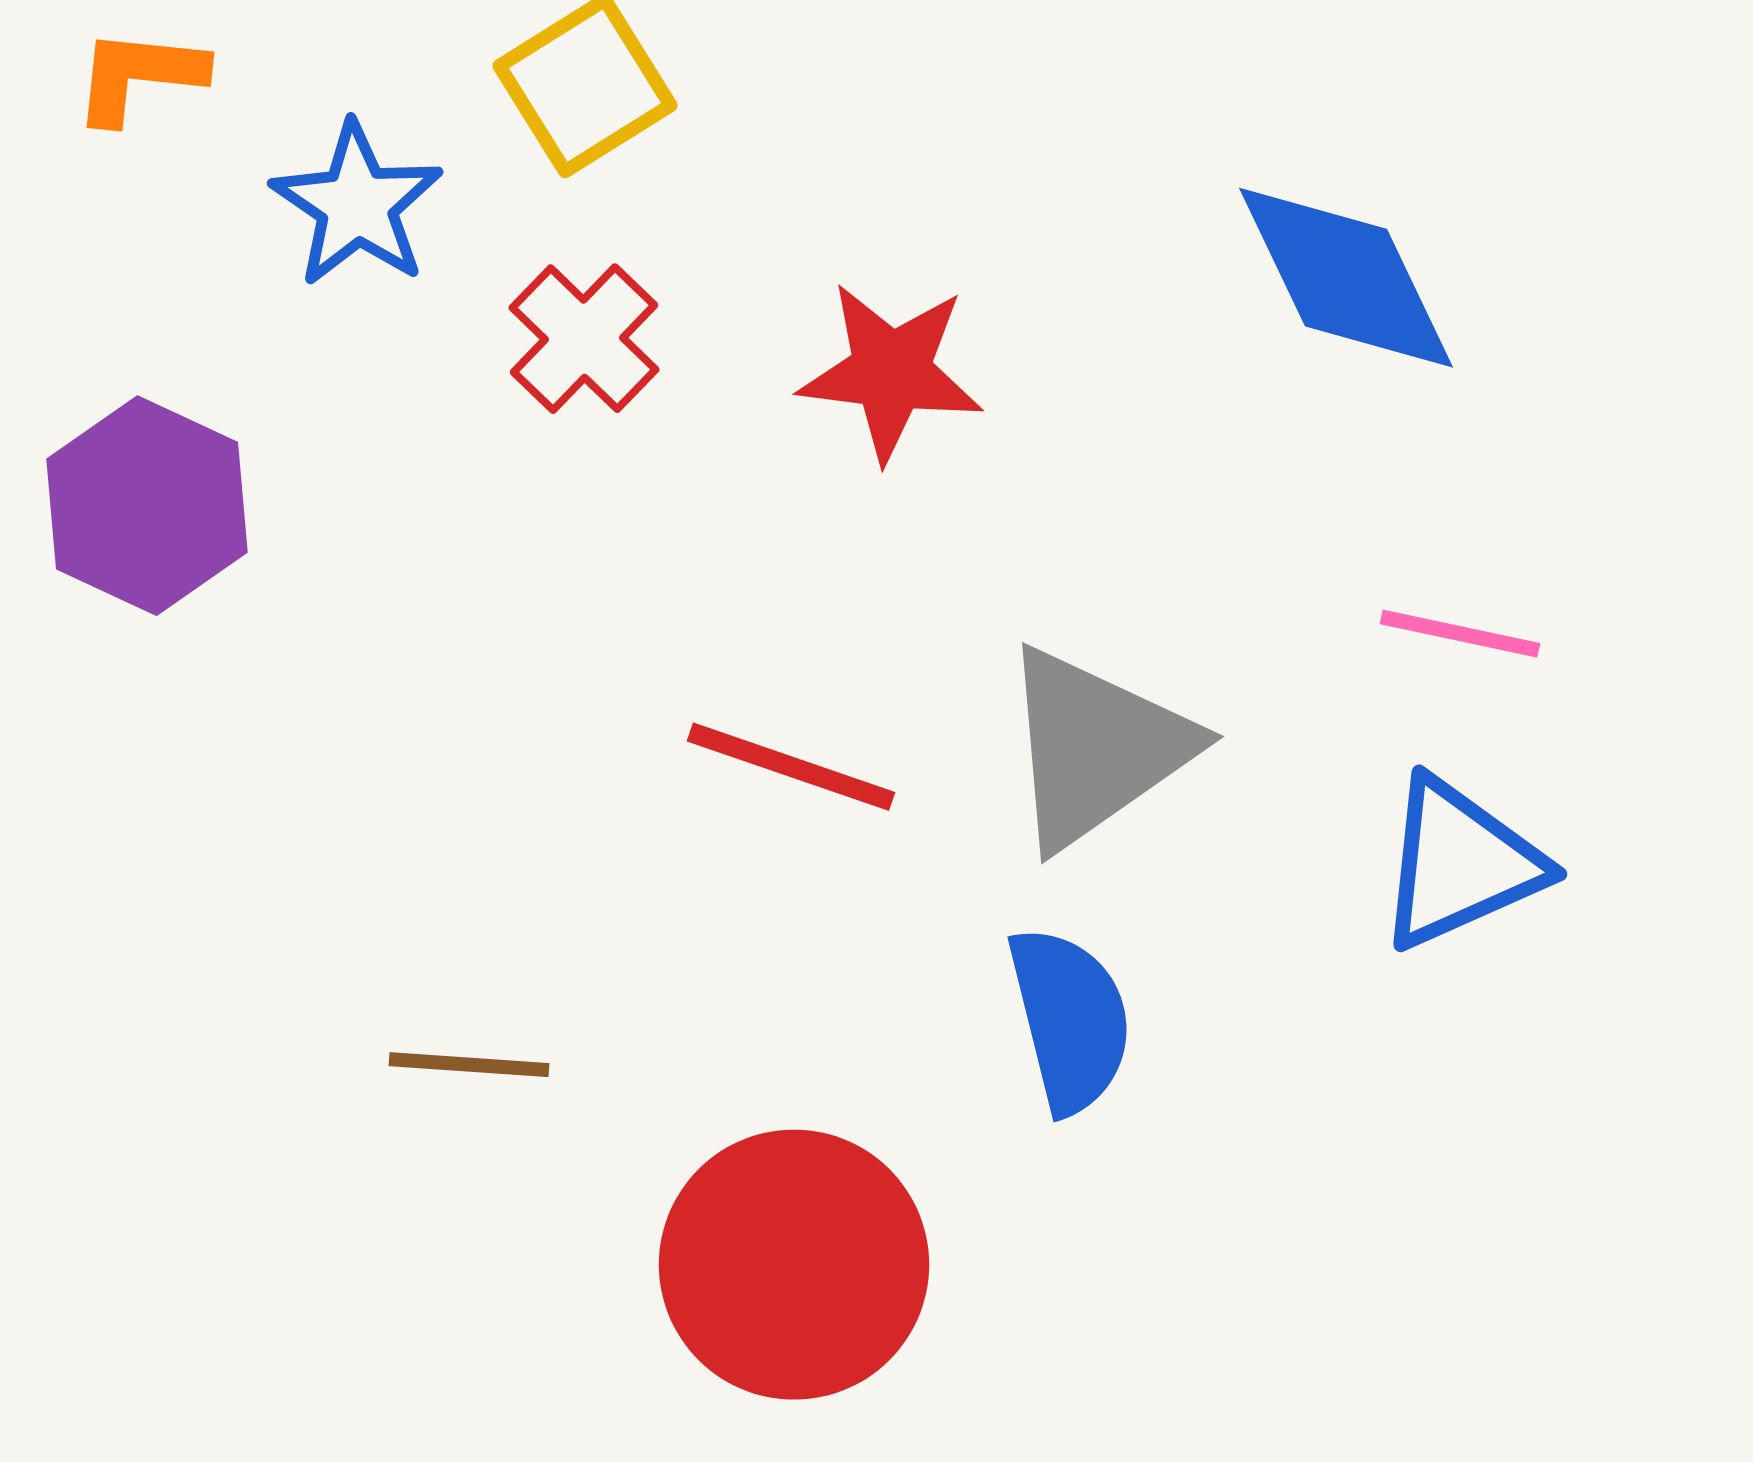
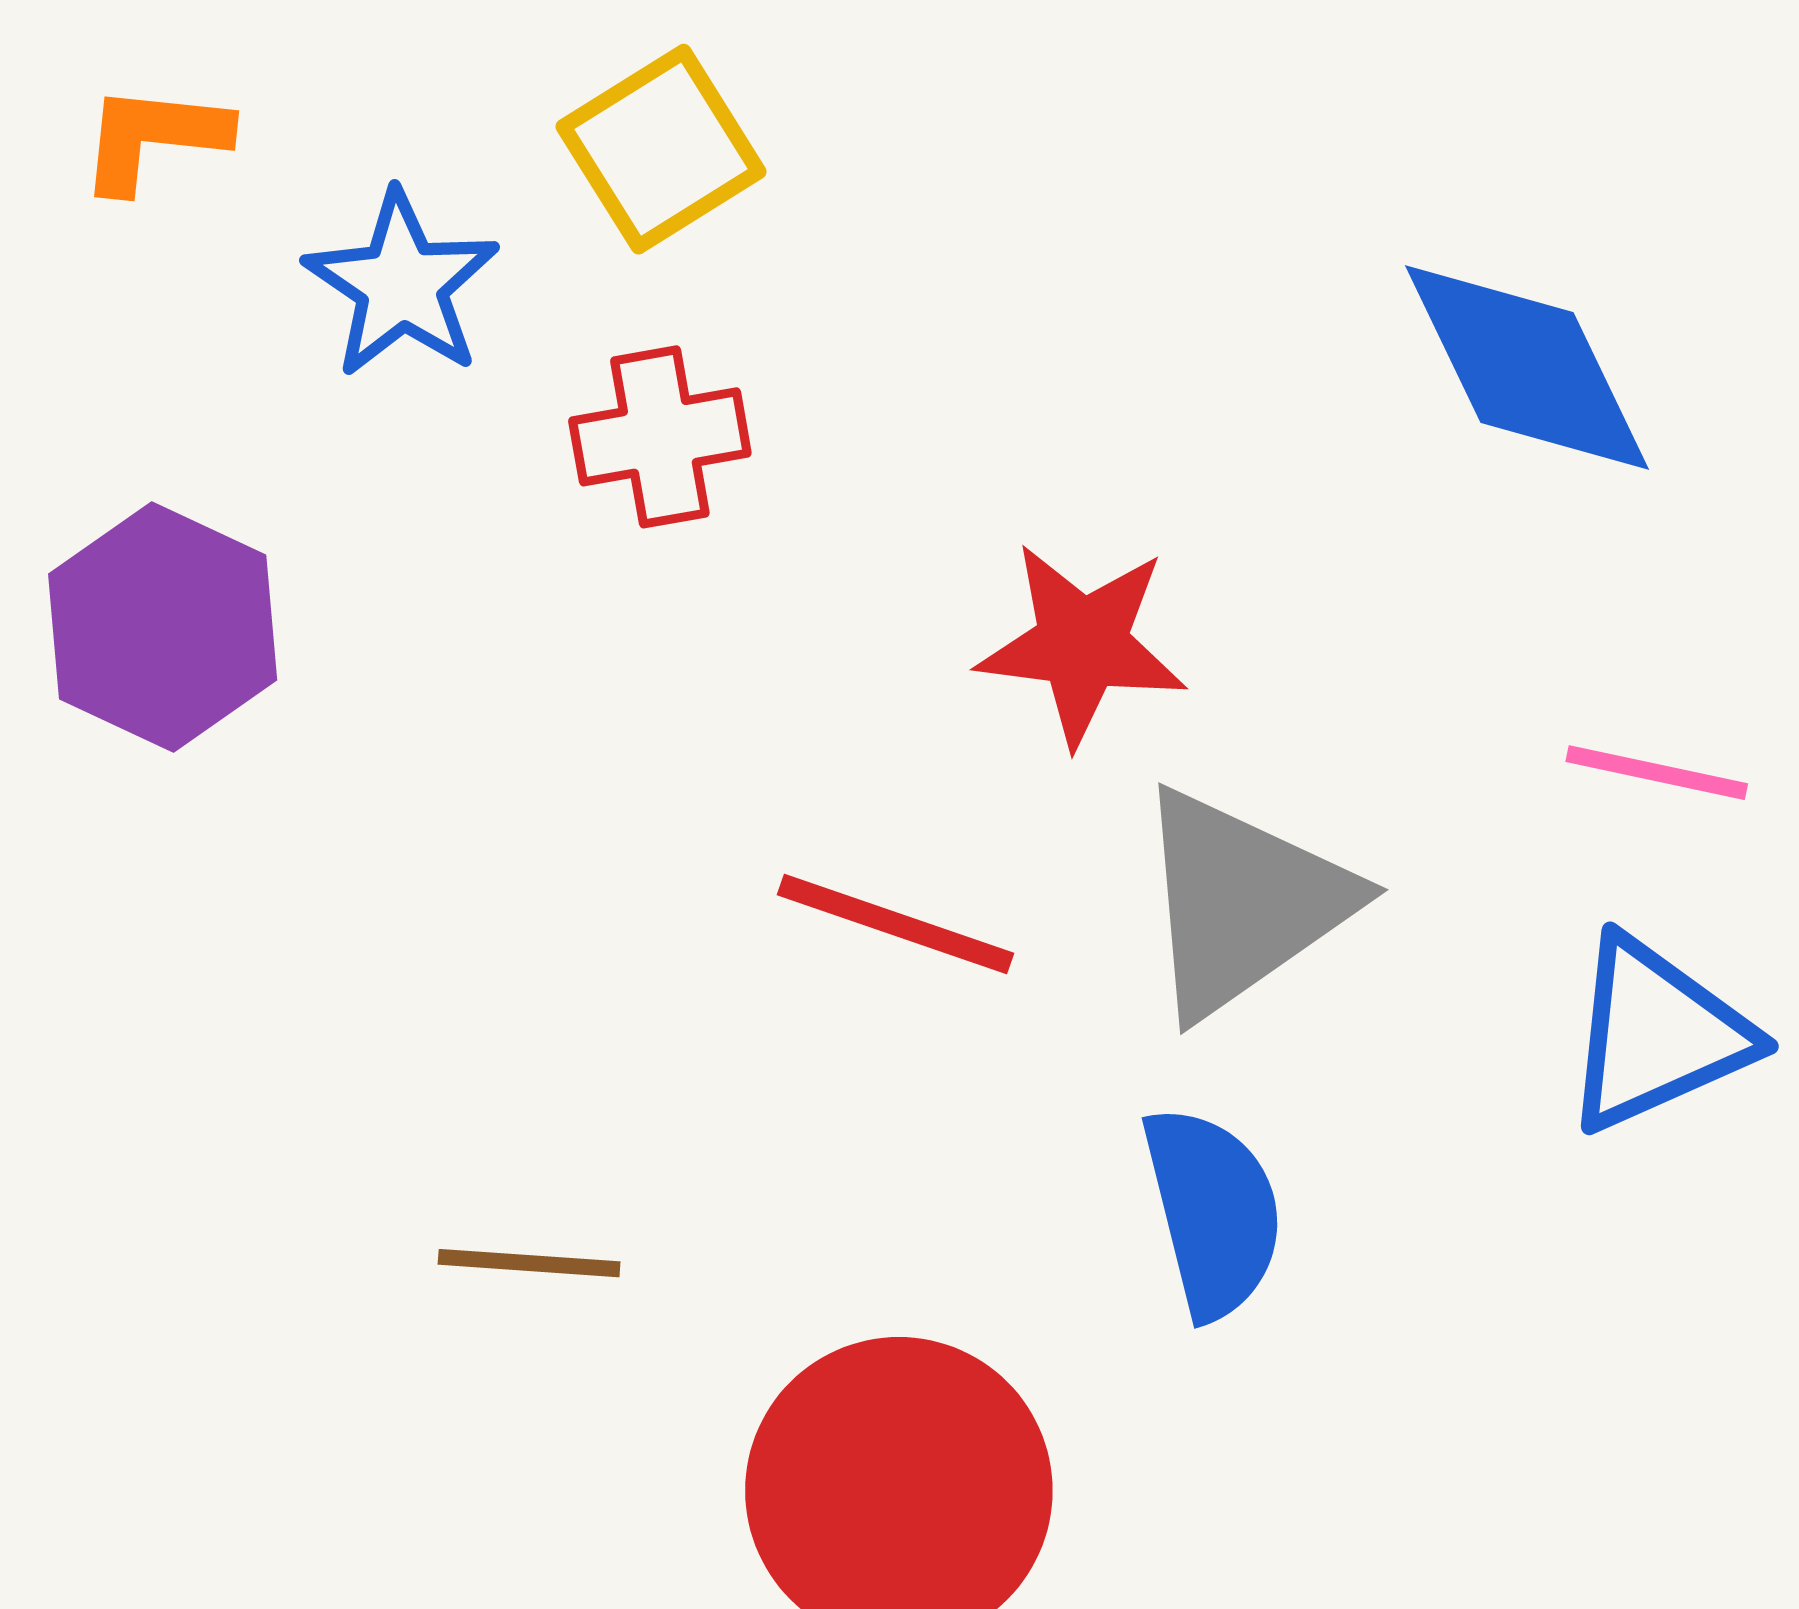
red cross: (584, 339) -> (660, 437), turned 36
red star: (891, 372) -> (1082, 644), moved

